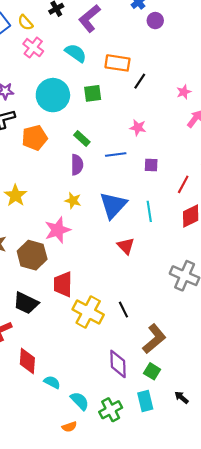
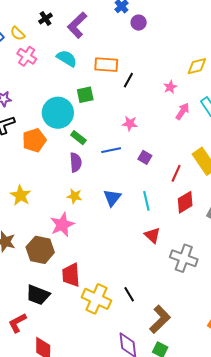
cyan circle: (53, 95) -> (58, 113), moved
purple square: (151, 165) -> (145, 157), turned 32
blue triangle: (113, 205) -> (112, 198), size x0.7
red triangle: (126, 246) -> (152, 235), moved

